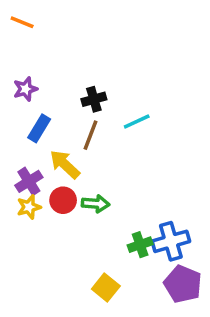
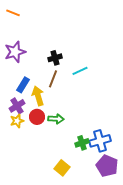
purple star: (25, 89) -> (15, 52), size x1.5
blue rectangle: (39, 128) -> (23, 85), moved
yellow arrow: (65, 164) -> (38, 96), turned 30

